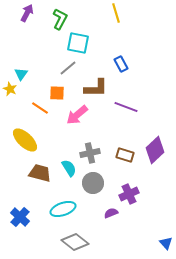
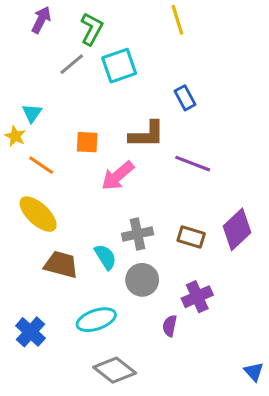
cyan square: (78, 43) -> (119, 66), turned -30
gray line: (68, 68) -> (72, 64), moved
orange line: (40, 108) -> (41, 165), moved
purple semicircle: (111, 213) -> (170, 326), turned -56

